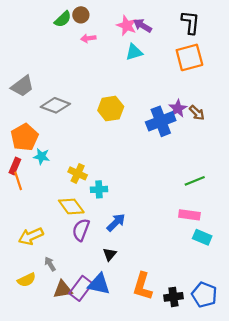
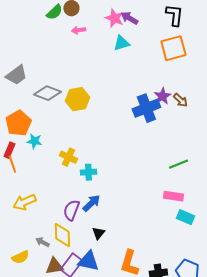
yellow hexagon: (111, 109) -> (77, 99), moved
yellow diamond: (71, 206) -> (62, 235), moved, turned 35
blue arrow: (116, 222) -> (91, 203), moved
yellow arrow: (31, 236) -> (24, 202), moved
gray arrow: (50, 264) -> (42, 242), turned -32

